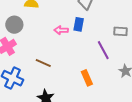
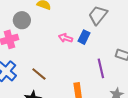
brown line: (43, 63) -> (39, 74), moved

